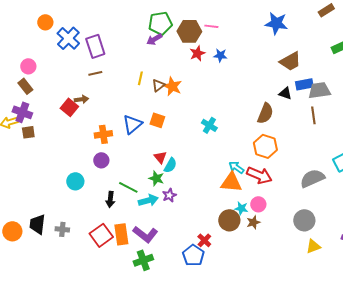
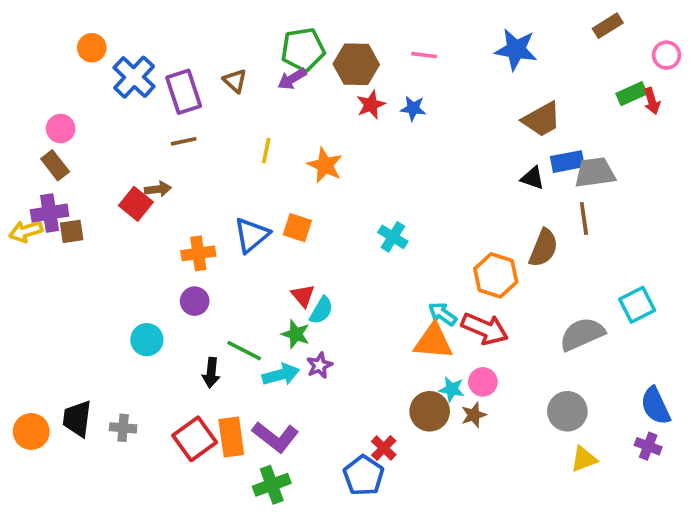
pink line: (211, 26) -> (424, 55), moved
brown triangle: (158, 85) -> (235, 81), moved, turned -40
purple cross: (22, 112) -> (50, 213), turned -30
brown semicircle: (265, 113) -> (543, 248), moved
brown square: (28, 132) -> (72, 231), moved

